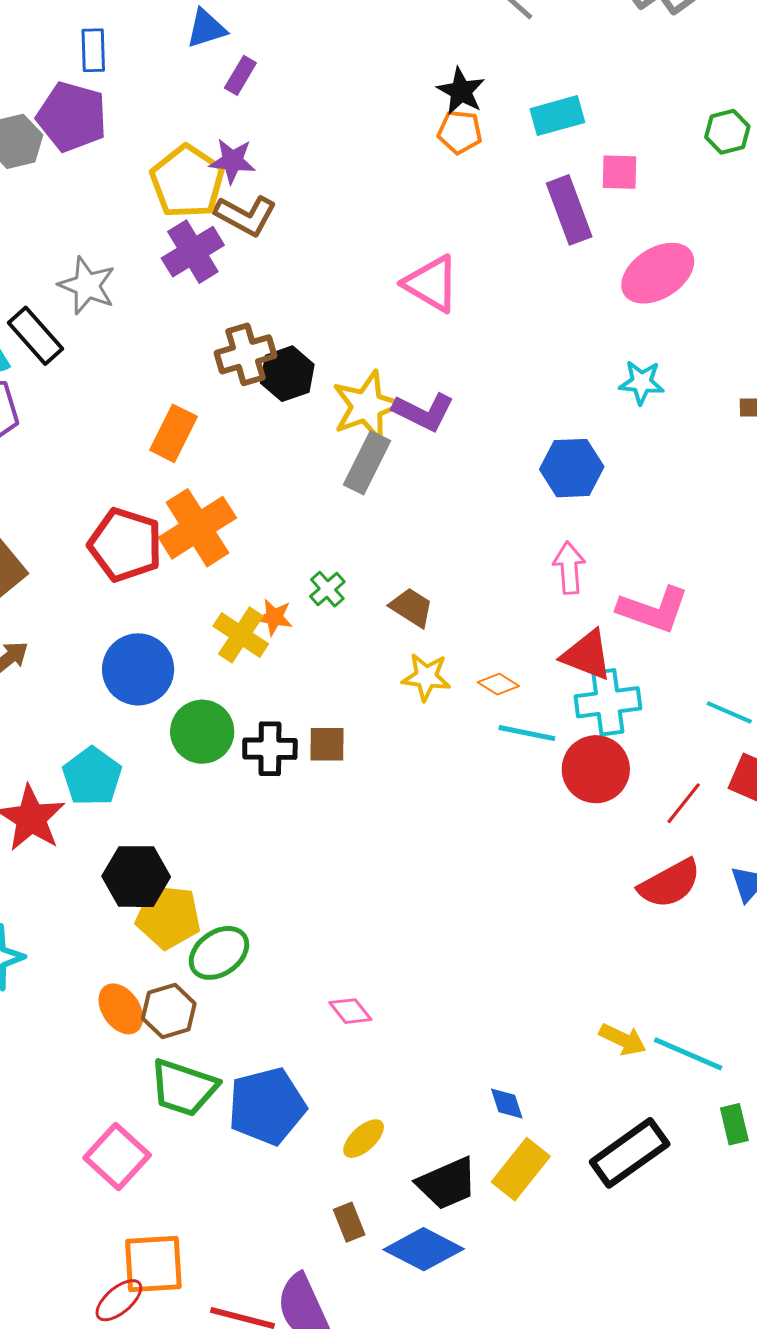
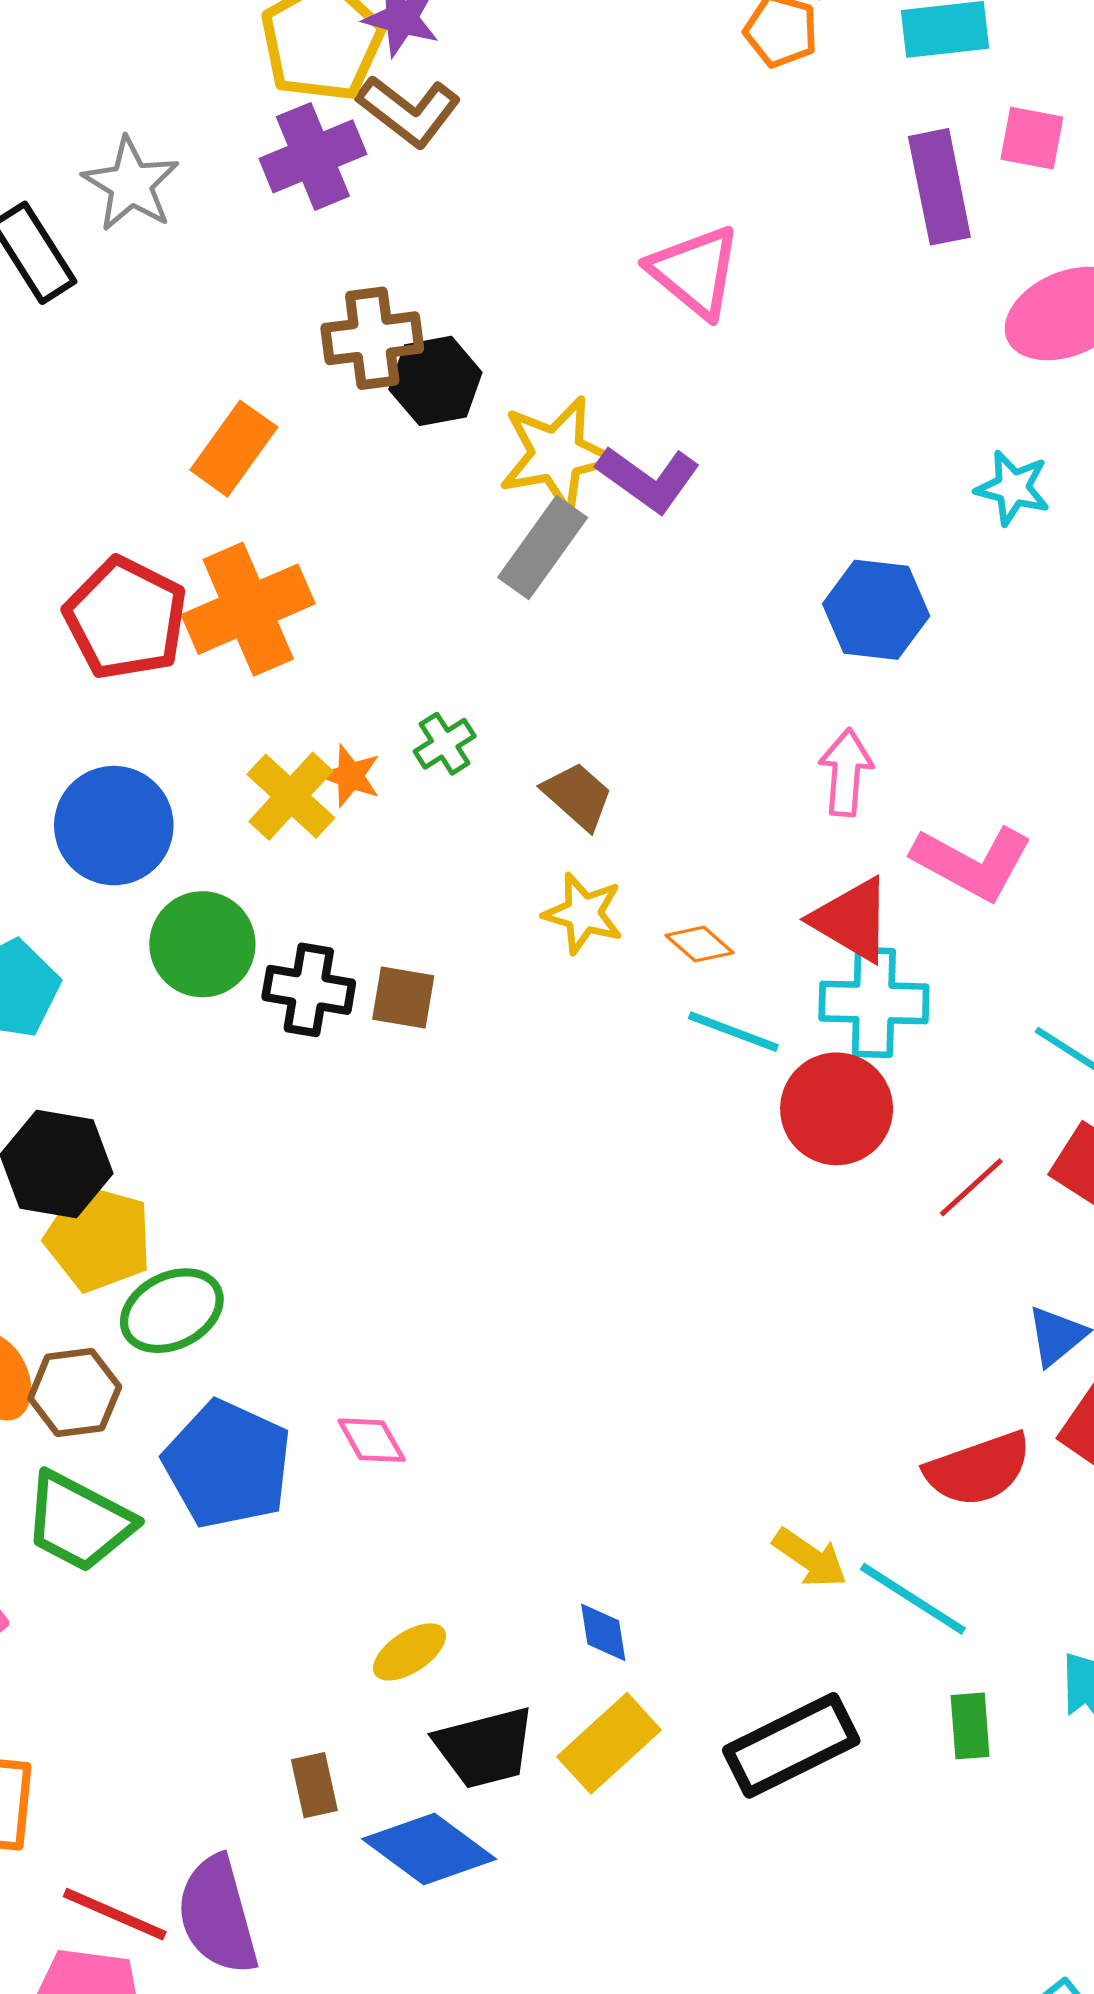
red semicircle: (670, 884) -> (978, 1469), moved
blue pentagon: (267, 1106) -> (228, 1464), moved, turned 30
yellow ellipse: (364, 1139) -> (410, 1652), moved

